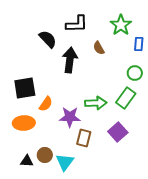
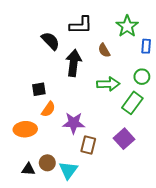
black square: (25, 88) -> (39, 89), moved, size x0.6
green arrow: (96, 103) -> (108, 84), moved

